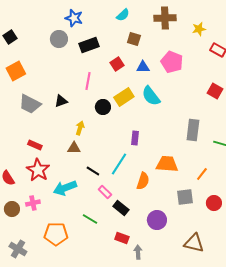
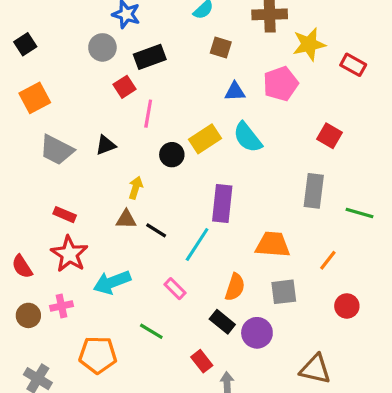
yellow star: (199, 29) -> (309, 44), moved, size x1.5
pink pentagon: (172, 62) -> (281, 84), turned 30
red square: (117, 64) -> (125, 87), moved
red square: (215, 91) -> (330, 136), moved
purple rectangle: (135, 138) -> (222, 204), size x1.6
black line: (93, 171) -> (156, 230), moved
orange semicircle: (143, 181) -> (235, 287), moved
gray square: (185, 197) -> (284, 292), moved
black rectangle: (121, 208) -> (222, 322), moved
red rectangle: (122, 238) -> (202, 361), turned 32

